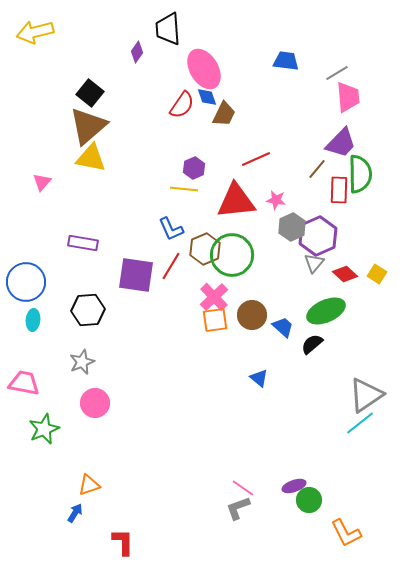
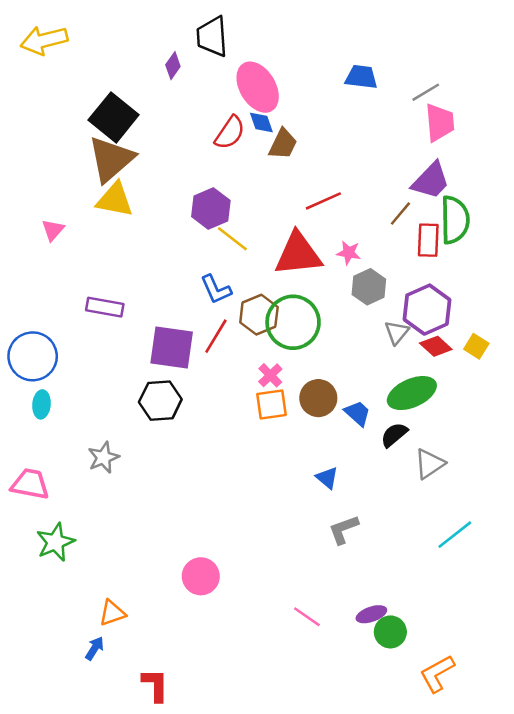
black square: (90, 93) -> (114, 117), size x1.4
purple hexagon: (194, 168) -> (211, 208), moved, size x1.4
yellow line: (184, 189) -> (232, 239), turned 32
purple hexagon: (318, 236) -> (427, 310), moved
pink cross: (214, 297) -> (270, 375), size x0.7
black hexagon: (88, 310) -> (160, 401), moved
gray triangle: (366, 395) -> (430, 464), moved, size x0.7
pink circle: (95, 403) -> (201, 576), moved
gray L-shape: (238, 508) -> (344, 530), moved
orange L-shape: (346, 533) -> (437, 674), turned 88

